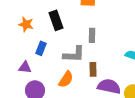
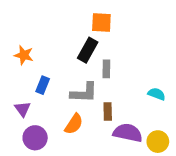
black rectangle: (56, 20) -> (88, 50), moved, turned 48
purple triangle: (25, 67) -> (23, 109), turned 48

